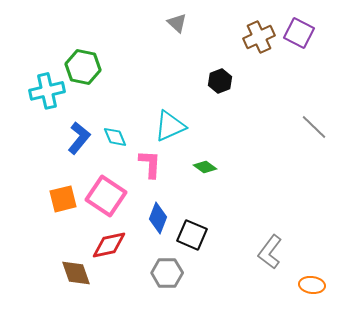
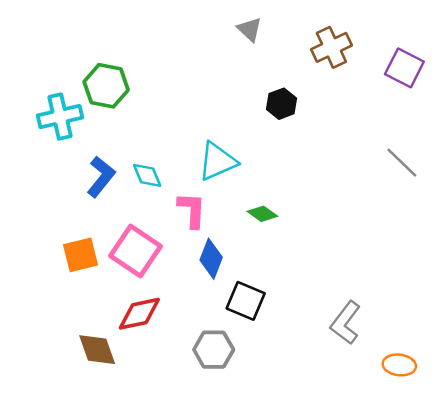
gray triangle: (177, 23) -> (250, 29), moved
purple square: (299, 33) -> (404, 68), moved
blue diamond: (158, 218) -> (211, 259), moved

